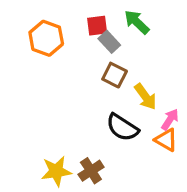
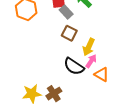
yellow arrow: (145, 97) -> (89, 47), turned 60
pink arrow: (170, 120) -> (91, 61), moved

